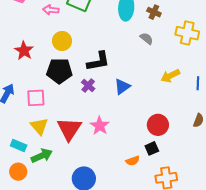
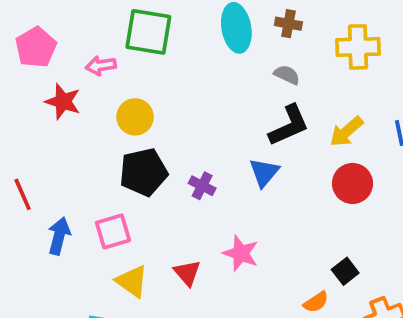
red star: (24, 51) -> (63, 102), moved
black L-shape: (98, 61) -> (289, 125), moved
red circle: (158, 125) -> (353, 183), moved
red triangle: (69, 129) -> (187, 273), size x0.6

